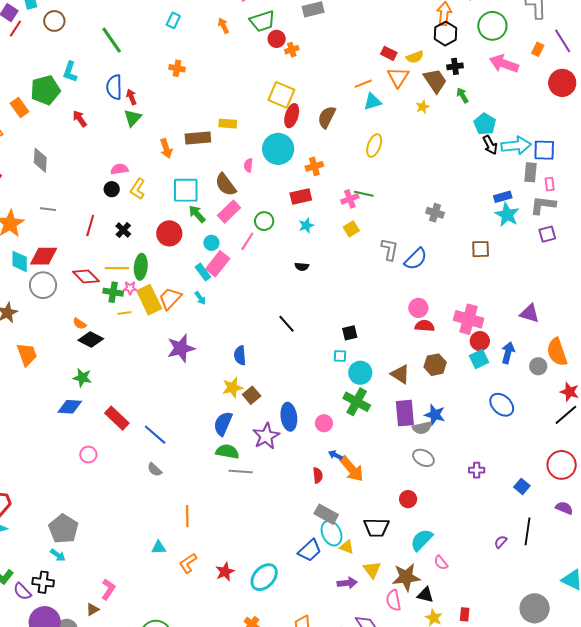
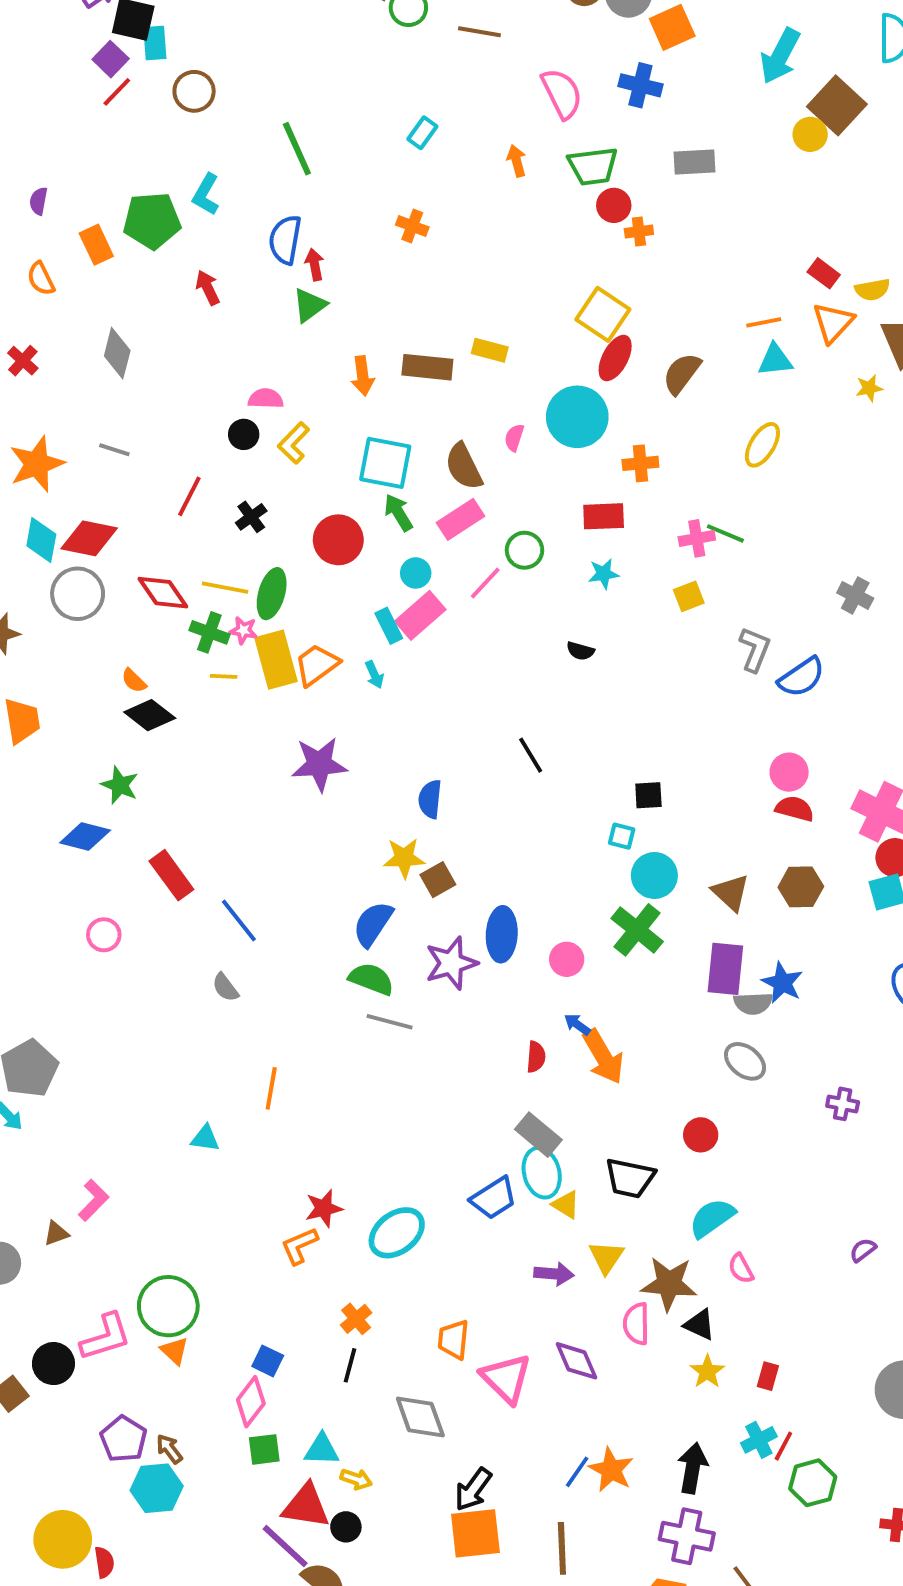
orange L-shape: (188, 563) -> (299, 1246), moved

